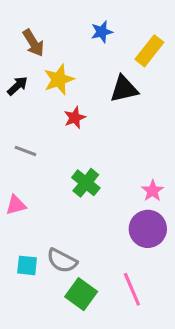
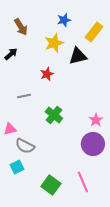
yellow star: (59, 79) -> (54, 43), moved
gray line: (25, 151) -> (24, 96), moved, turned -32
gray semicircle: (62, 261) -> (25, 146), moved
cyan square: (27, 265) -> (17, 167), turned -32

